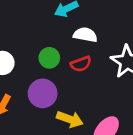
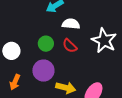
red semicircle: (81, 64) -> (70, 46), turned 70

